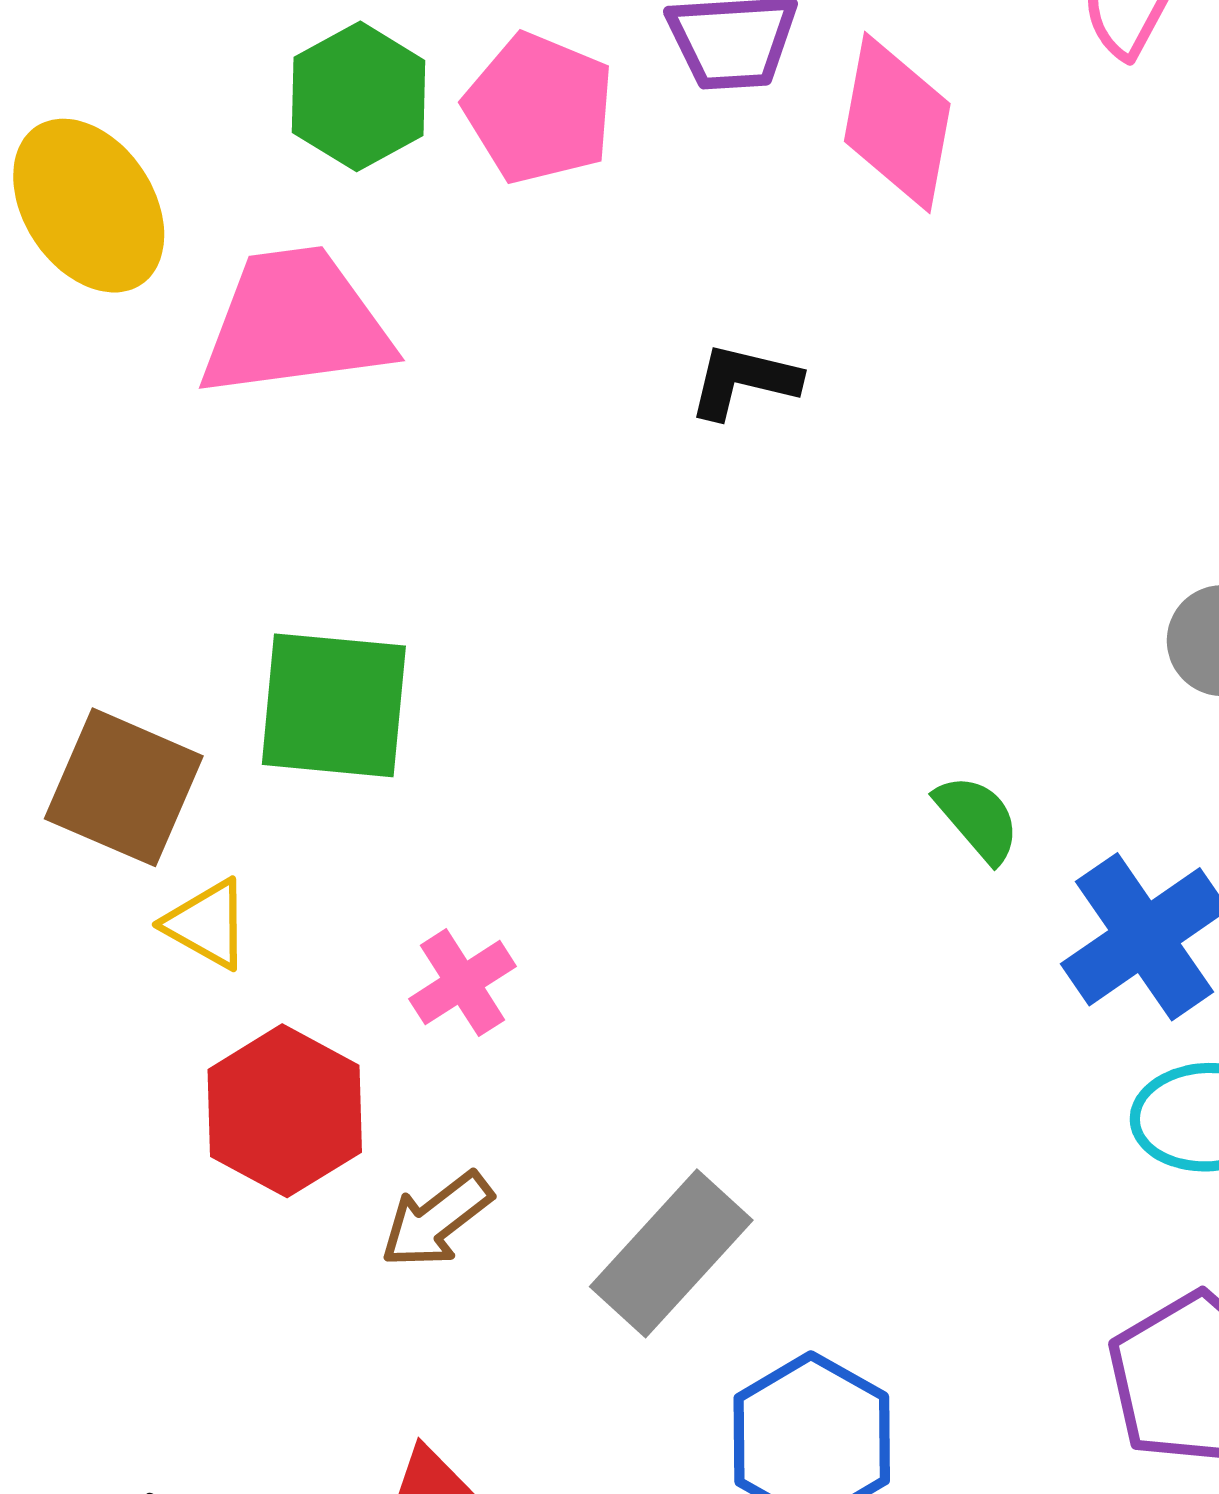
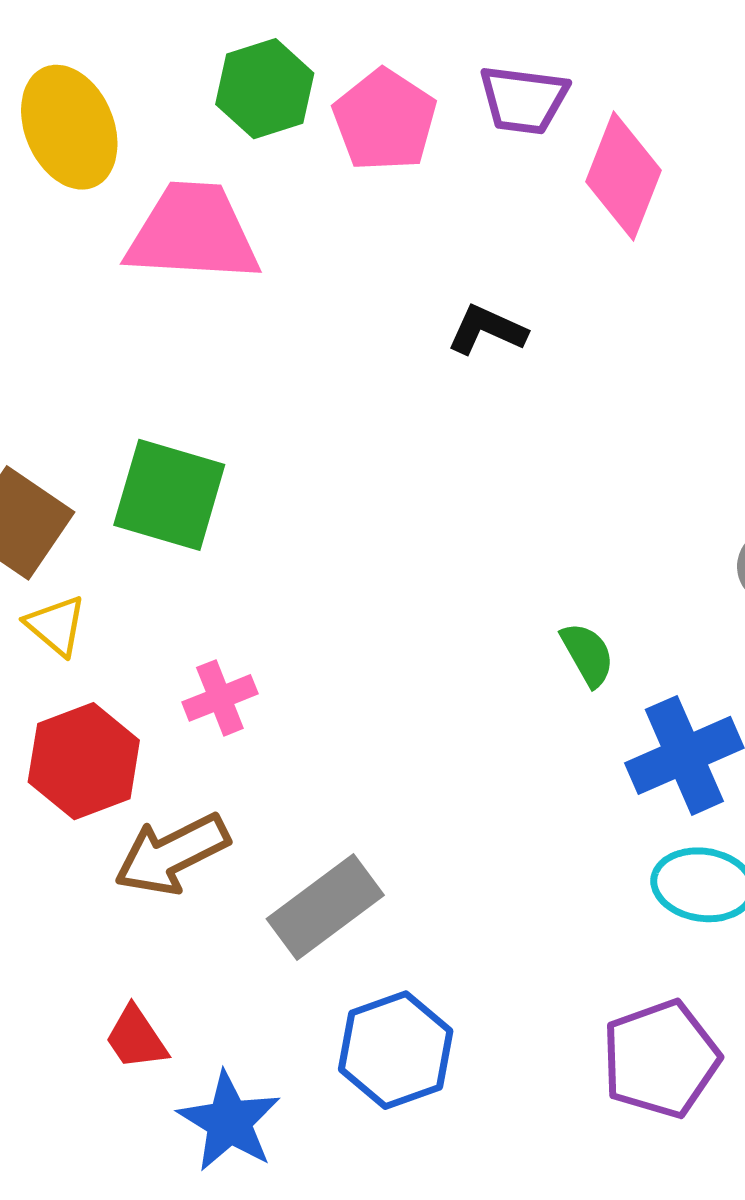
brown arrow: (436, 1220) -> (172, 854), size x1.4

